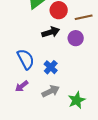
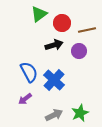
blue cross: (51, 67) -> (54, 80), size x1.5
gray arrow: (51, 91) -> (54, 115), moved

